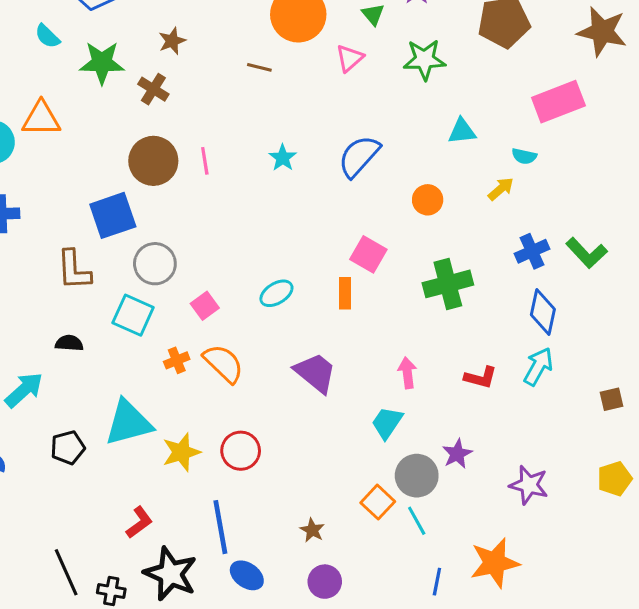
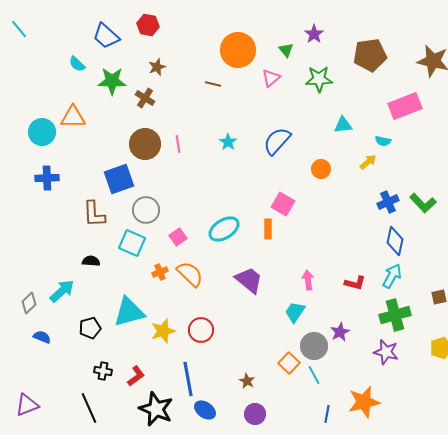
green cross: (448, 284) -> (395, 315), moved
cyan ellipse: (276, 293) -> (224, 229), size x1.4
black cross: (111, 591) -> (103, 371), moved

